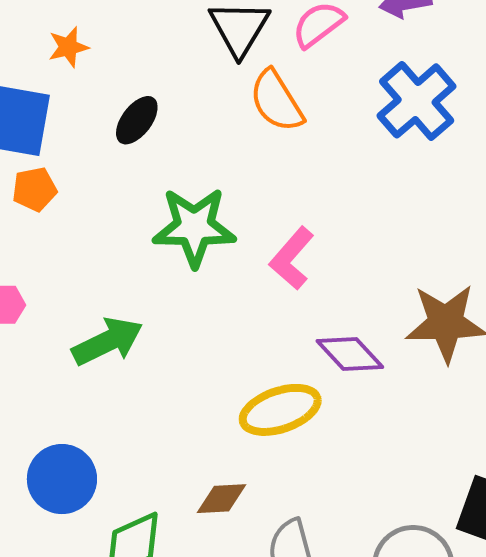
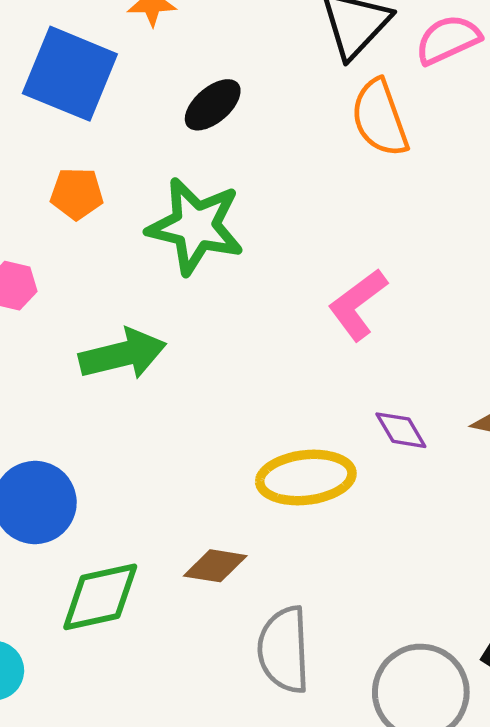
orange pentagon: (34, 189) -> (77, 194), moved
green star: (194, 227) -> (195, 226), moved
purple diamond: (350, 354) -> (401, 430), size x0.7

